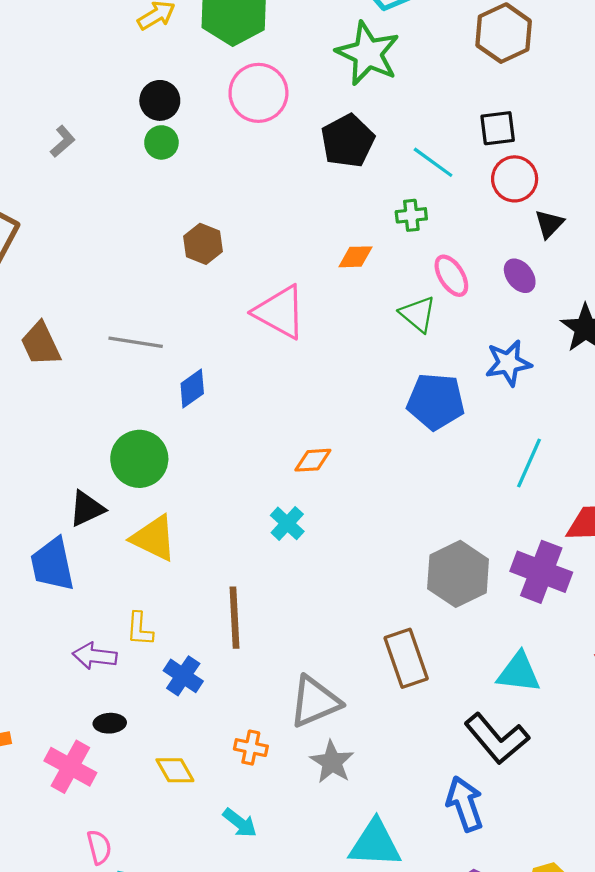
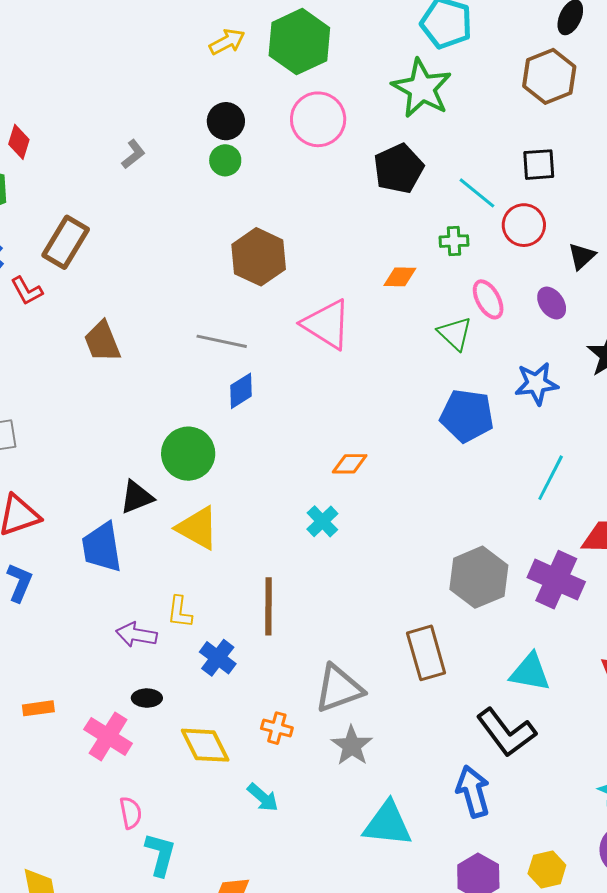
red circle: (515, 179) -> (524, 225), moved
brown hexagon: (203, 244) -> (259, 257), size x1.5
gray line: (136, 342) -> (222, 341), moved
yellow diamond: (175, 770) -> (205, 745), size x1.4

